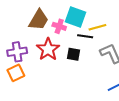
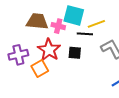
brown trapezoid: (39, 20) -> (37, 21), turned -110
orange square: (16, 73) -> (40, 69), moved

